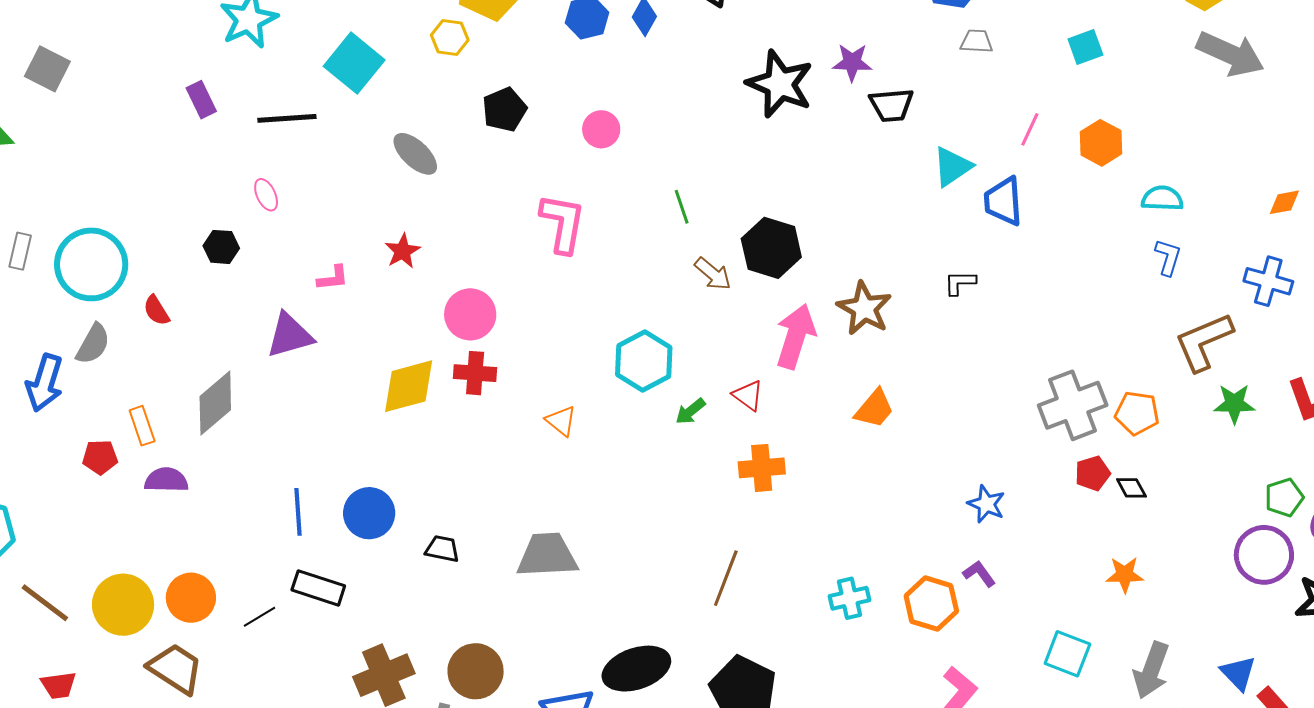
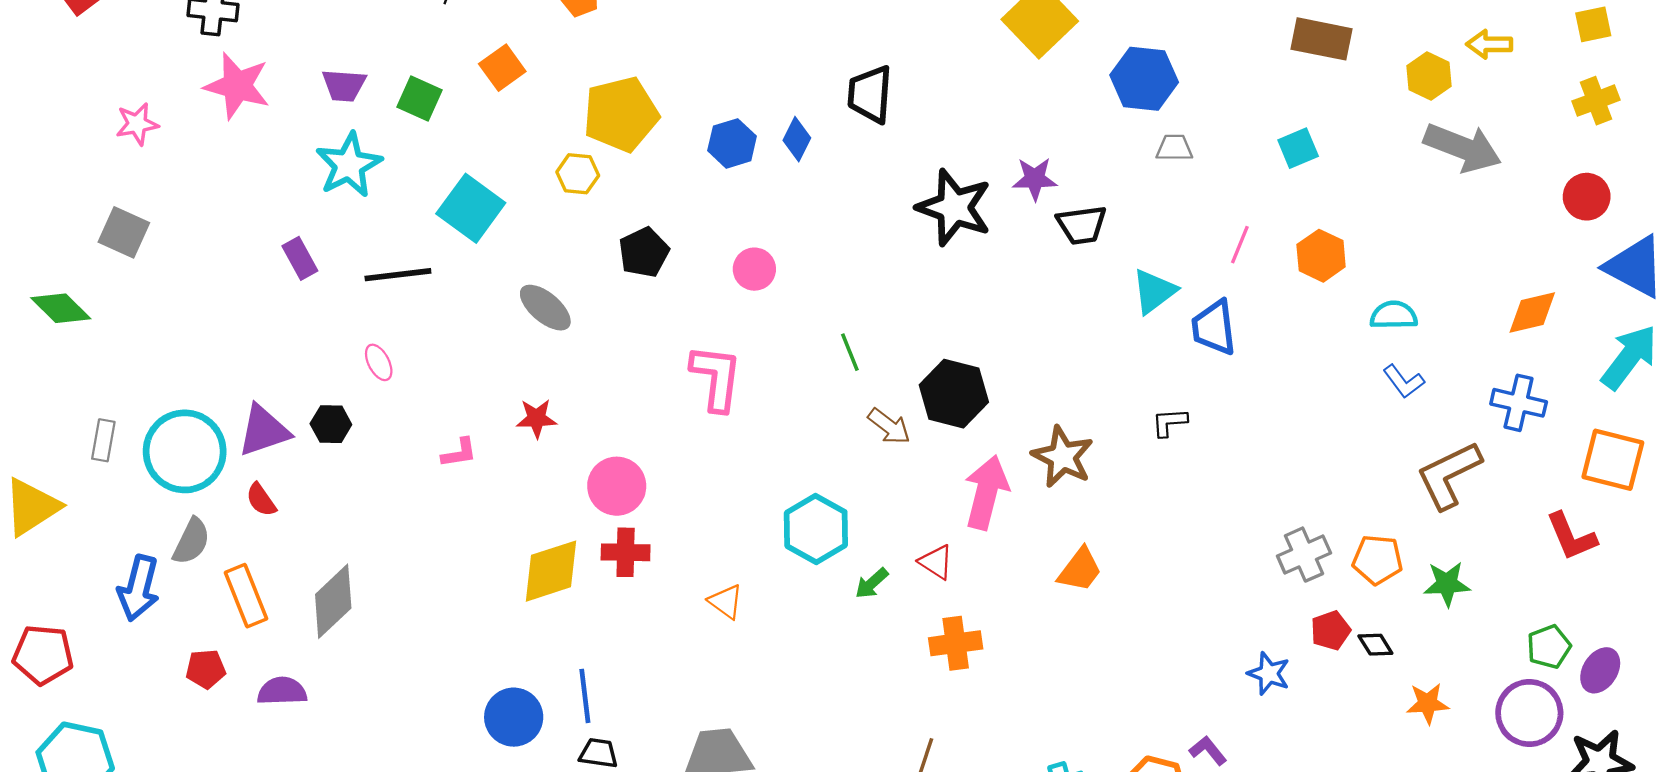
orange diamond: (1284, 202) -> (1532, 313), size x1.4
red star: (403, 251) -> (537, 418), turned 30
blue L-shape: (1168, 257) -> (1404, 381), turned 129
purple triangle: (290, 335) -> (264, 431), moved
green star: (1234, 404) -> (1447, 584), moved
gray cross: (1073, 405) -> (1304, 555), size x0.7
orange rectangle: (142, 426) -> (246, 596), moved, size x1.4
blue star: (986, 504) -> (1269, 673), moved
blue line: (298, 512) -> (585, 696), moved
orange star: (1125, 575) -> (1428, 703), moved

